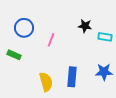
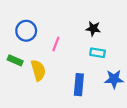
cyan rectangle: (105, 37) -> (98, 53), moved
yellow semicircle: (46, 82) -> (38, 70), moved

